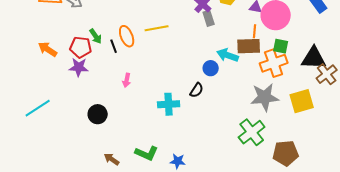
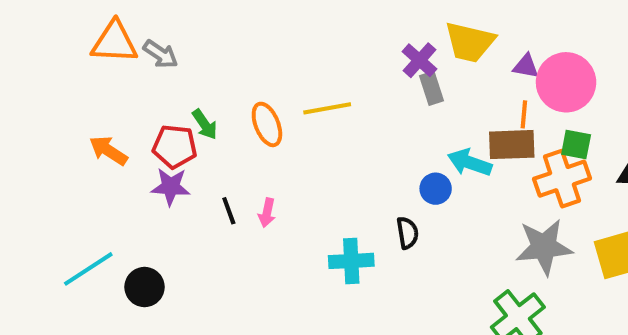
black line: (114, 46) -> (229, 211), moved
black semicircle: (197, 90) -> (407, 233), turned -42
black circle: (98, 114) -> (145, 287), moved

